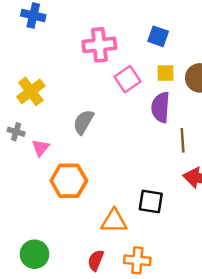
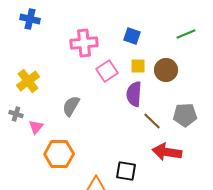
brown line: (183, 140) -> (152, 121), turned -42

